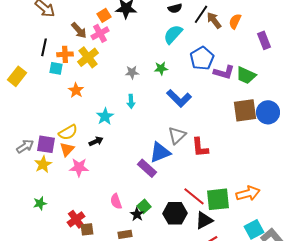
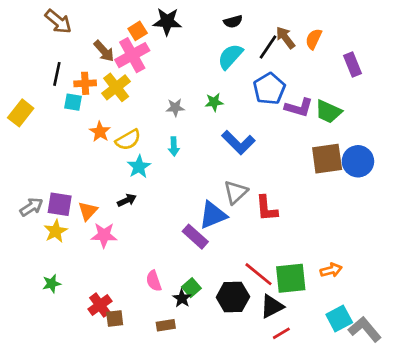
black line: (201, 14) -> (268, 47), moved
pink cross: (100, 33) -> (132, 55), size x1.4
yellow semicircle: (68, 132) -> (128, 140), moved
orange arrow: (248, 193) -> (331, 270), size x0.7

